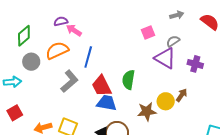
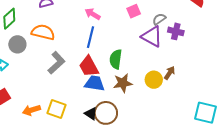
pink arrow: (74, 30) -> (93, 14), moved
orange semicircle: (57, 50) -> (43, 32), turned 40
blue line: (88, 57) -> (91, 37), moved
purple cross: (195, 64) -> (176, 31), moved
brown star: (147, 111) -> (123, 83), moved

